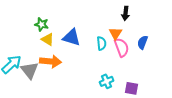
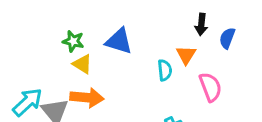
blue triangle: (72, 37) -> (119, 41), moved
blue semicircle: (143, 42) -> (227, 38), moved
pink semicircle: (122, 47) -> (210, 87), moved

